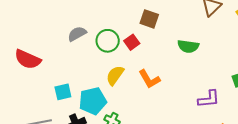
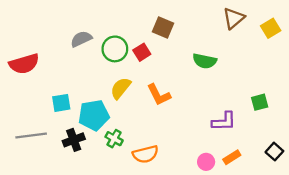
red semicircle: (28, 59) -> (24, 64), turned -44

